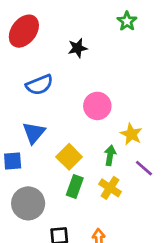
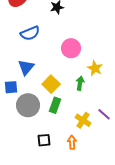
purple line: (144, 168) -> (104, 114), moved
yellow cross: (110, 188) -> (83, 120), moved
gray circle: (28, 203) -> (28, 105), moved

